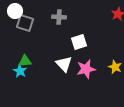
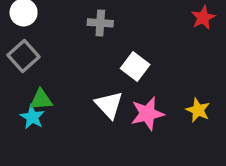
gray square: (25, 23) -> (24, 56), moved, turned 30
white square: (79, 42) -> (135, 67), turned -35

